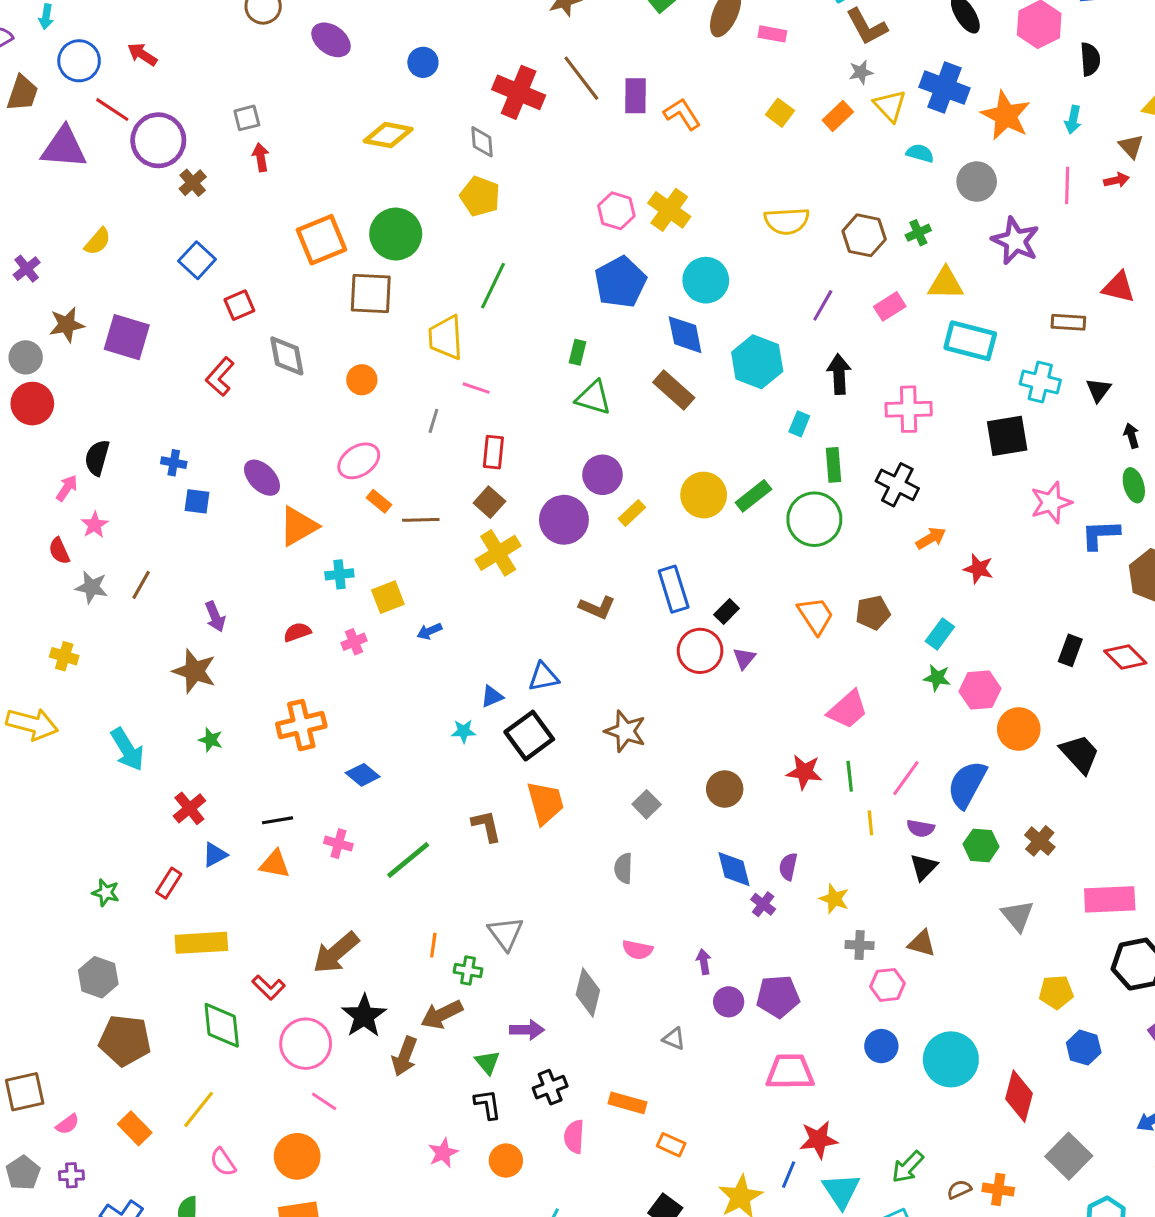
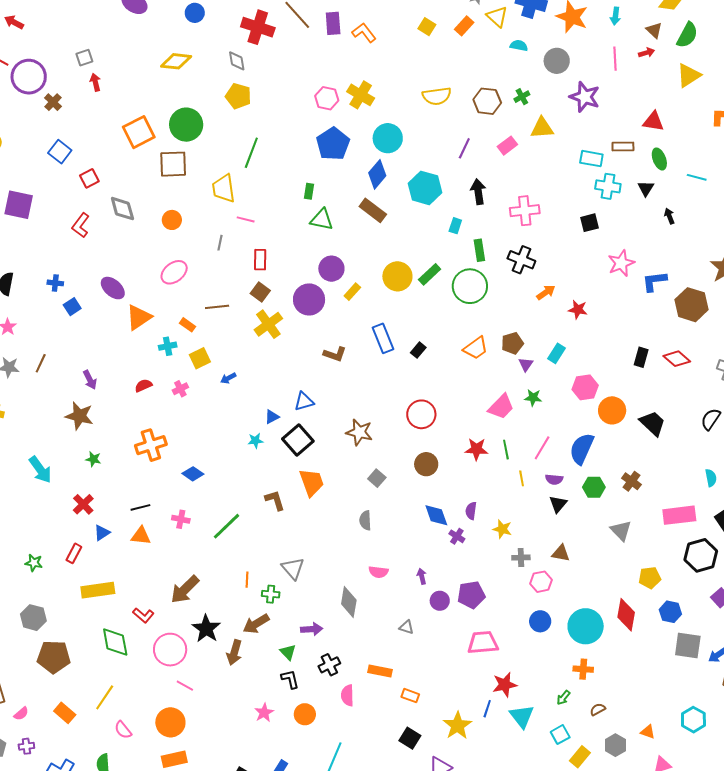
blue diamond: (685, 335) -> (377, 174), turned 56
cyan rectangle: (970, 341) -> (591, 159), moved, size x0.7
black square: (1007, 436) -> (589, 223), size x0.7
green ellipse: (1134, 485) -> (659, 159), moved
blue square: (197, 501) -> (72, 307), turned -36
orange rectangle: (379, 501) -> (187, 325), moved
orange trapezoid: (816, 616) -> (476, 348), turned 92
red circle: (700, 651) -> (421, 414), moved
purple triangle: (744, 658) -> (526, 364), moved
green star: (937, 678) -> (533, 398), moved
red diamond: (1019, 1096) -> (626, 615), moved
gray square: (1069, 1156) -> (688, 645), moved, turned -32
green arrow: (908, 1167) -> (563, 698), size x0.7
orange cross: (998, 1190) -> (583, 669), moved

